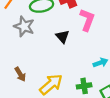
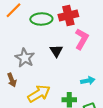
gray star: (24, 26) -> (25, 58), moved

